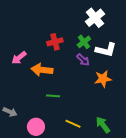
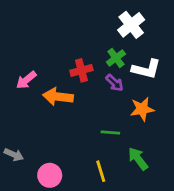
red cross: (55, 42) -> (81, 70), moved
green line: (53, 96) -> (110, 133), moved
yellow line: (73, 124) -> (101, 171), turned 49
green arrow: (103, 125) -> (138, 159), moved

